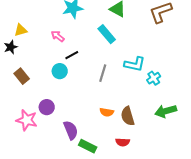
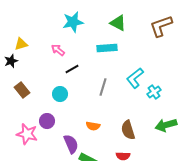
cyan rectangle: (107, 34) -> (107, 48), turned -54
cyan L-shape: (135, 64) -> (135, 78), turned 130
cyan circle: (60, 71) -> (60, 94), moved
orange semicircle: (107, 112) -> (93, 126), moved

